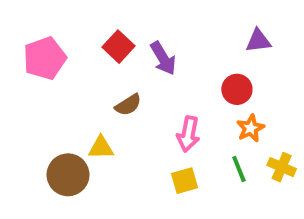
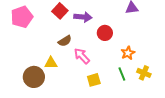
purple arrow: (163, 58) -> (83, 17), turned -54
red circle: (237, 89) -> (105, 33), moved
pink arrow: (188, 134) -> (82, 56), moved, turned 126

